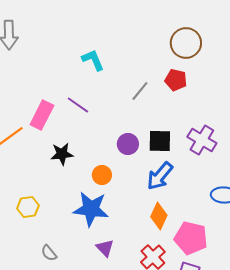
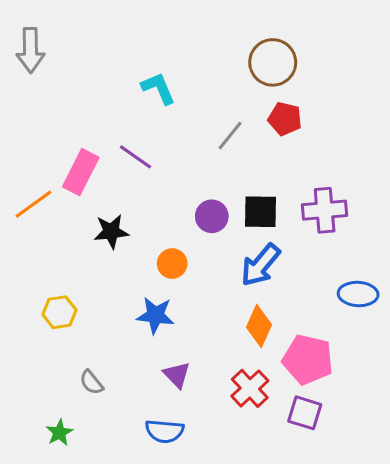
brown circle: (186, 43) -> (273, 62), moved
purple cross: (202, 140) -> (325, 210), turned -36
blue star: (91, 209) -> (155, 315), size x0.7

